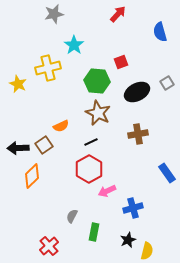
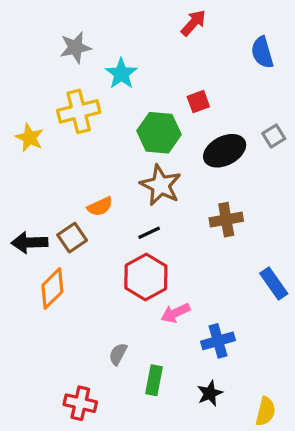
gray star: (54, 14) -> (75, 47), moved
red cross: (49, 246) -> (80, 403), turned -36
yellow semicircle: (147, 251) -> (266, 411), moved

